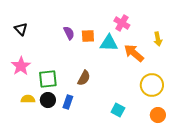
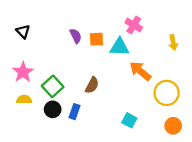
orange arrow: (134, 53) -> (140, 71), moved
green square: (48, 79) -> (53, 86), turned -36
yellow semicircle: (28, 99) -> (24, 99), moved

